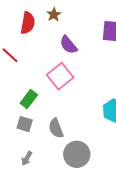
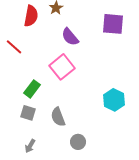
gray circle: (77, 154) -> (78, 142), size x0.6

